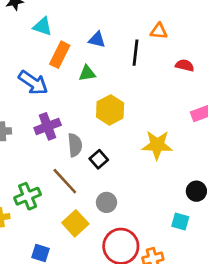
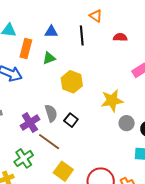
orange triangle: (159, 31) -> (96, 16), turned 40
purple cross: (48, 126) -> (30, 123), moved
gray circle: (107, 202) -> (127, 123), moved

